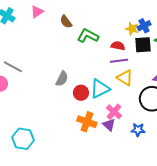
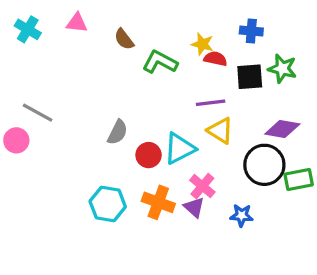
pink triangle: (37, 12) -> (77, 23), turned 40
blue cross: (144, 26) -> (251, 31), moved, turned 32
yellow star: (132, 29) -> (202, 44), moved
red semicircle: (118, 46) -> (215, 59), moved
cyan hexagon: (23, 139) -> (108, 204), moved

